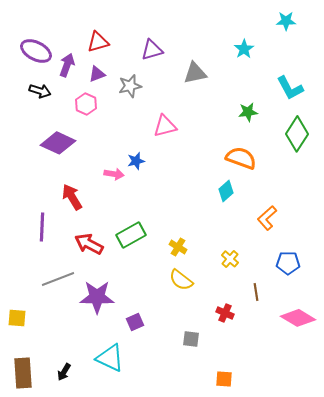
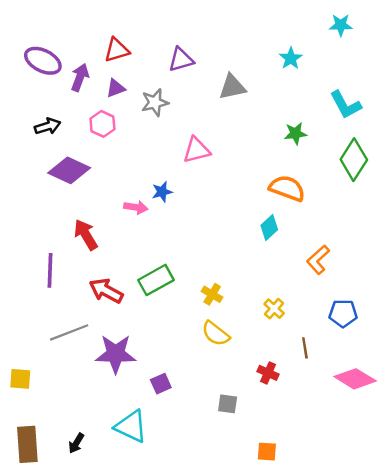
black arrow: (40, 91) -> (48, 126), moved, turned -35

